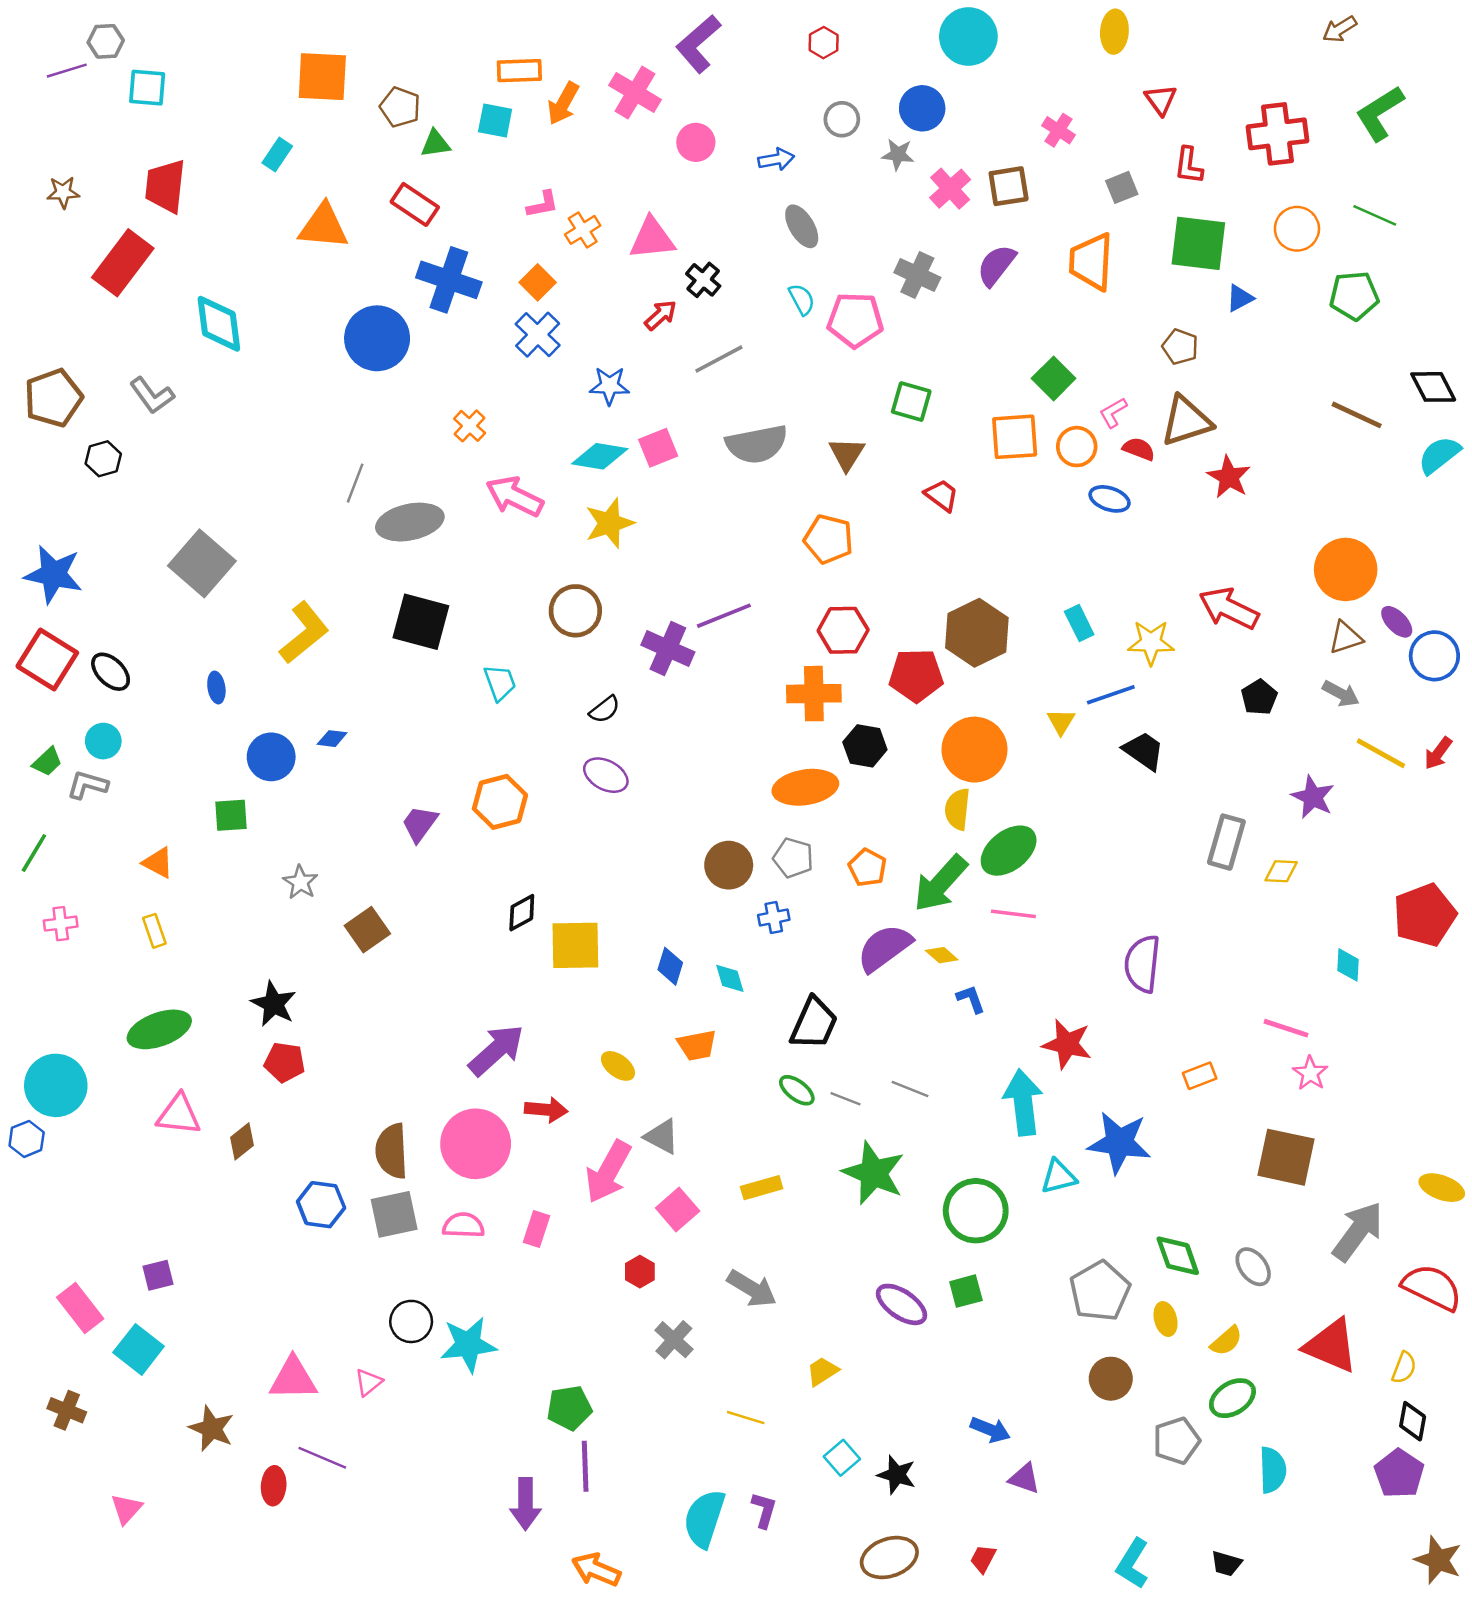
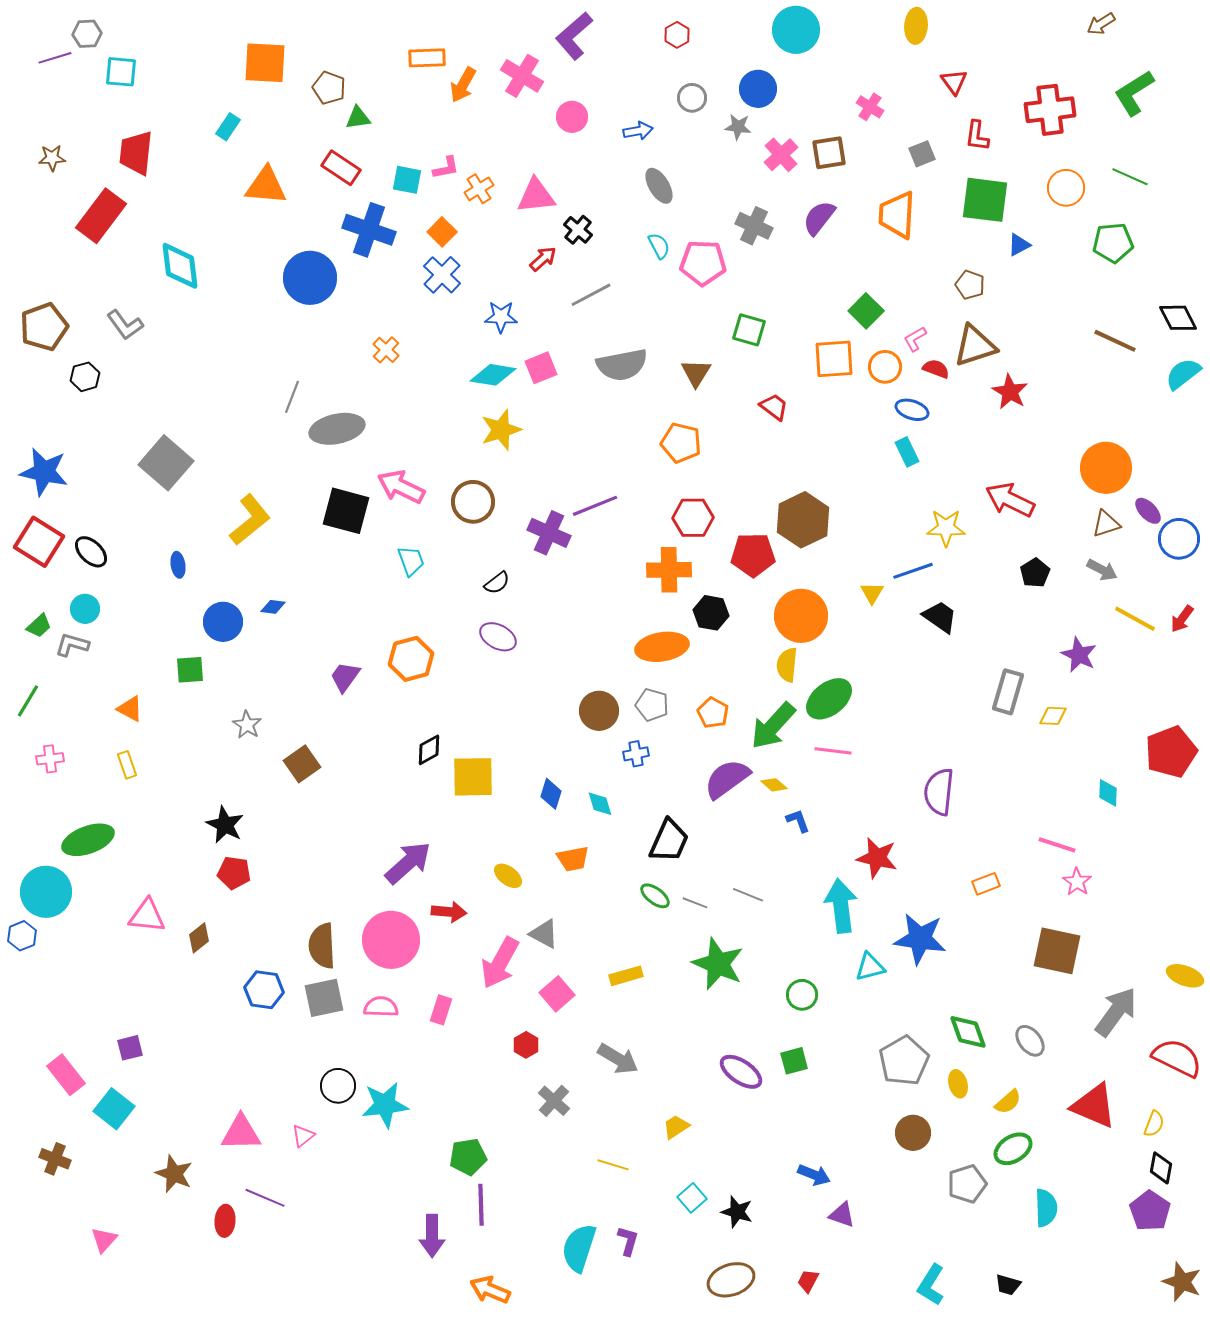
cyan square: (495, 120) -> (407, 180), moved
pink arrow: (515, 496) -> (401, 487), moved
cyan rectangle: (1079, 623) -> (907, 452), moved
green ellipse: (159, 1029) -> (88, 840), moved
green circle: (976, 1211) -> (802, 995), size x0.6

